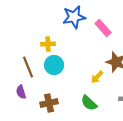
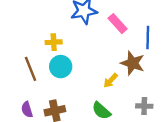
purple semicircle: (21, 92) -> (27, 110), moved

